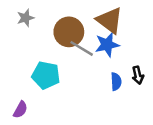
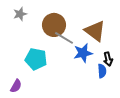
brown triangle: (110, 20) -> (95, 31), moved
blue star: (107, 45) -> (83, 53), moved
blue semicircle: (116, 82) -> (102, 71), moved

